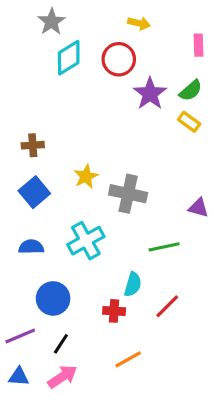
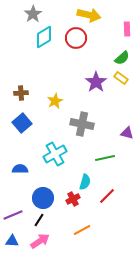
yellow arrow: (139, 23) -> (89, 15), size x1.6
purple star: (150, 94) -> (96, 82), moved
yellow star: (86, 176) -> (55, 101), moved
blue semicircle: (31, 247) -> (20, 169), moved
blue circle: (53, 298) -> (43, 198), moved
red cross: (114, 311) -> (73, 199), turned -32

